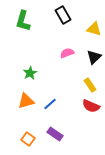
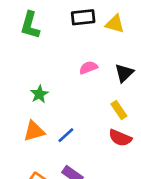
black rectangle: (63, 15) -> (83, 17), turned -66
yellow triangle: (94, 29) -> (115, 24), moved

